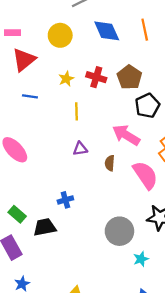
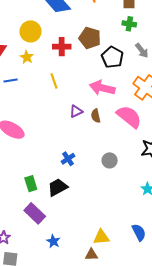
yellow circle: (60, 35) -> (31, 31), moved
yellow star: (66, 79) -> (27, 57), moved
purple triangle: (80, 149) -> (76, 111), moved
green rectangle: (17, 214) -> (31, 184), turned 49
gray circle: (119, 231) -> (110, 160), moved, size x0.6

